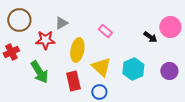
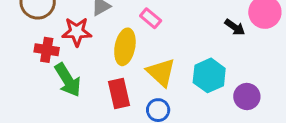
pink rectangle: (105, 31) -> (151, 18), moved
red cross: (11, 52) -> (47, 50), moved, turned 35
purple circle: (169, 71) -> (247, 96), moved

